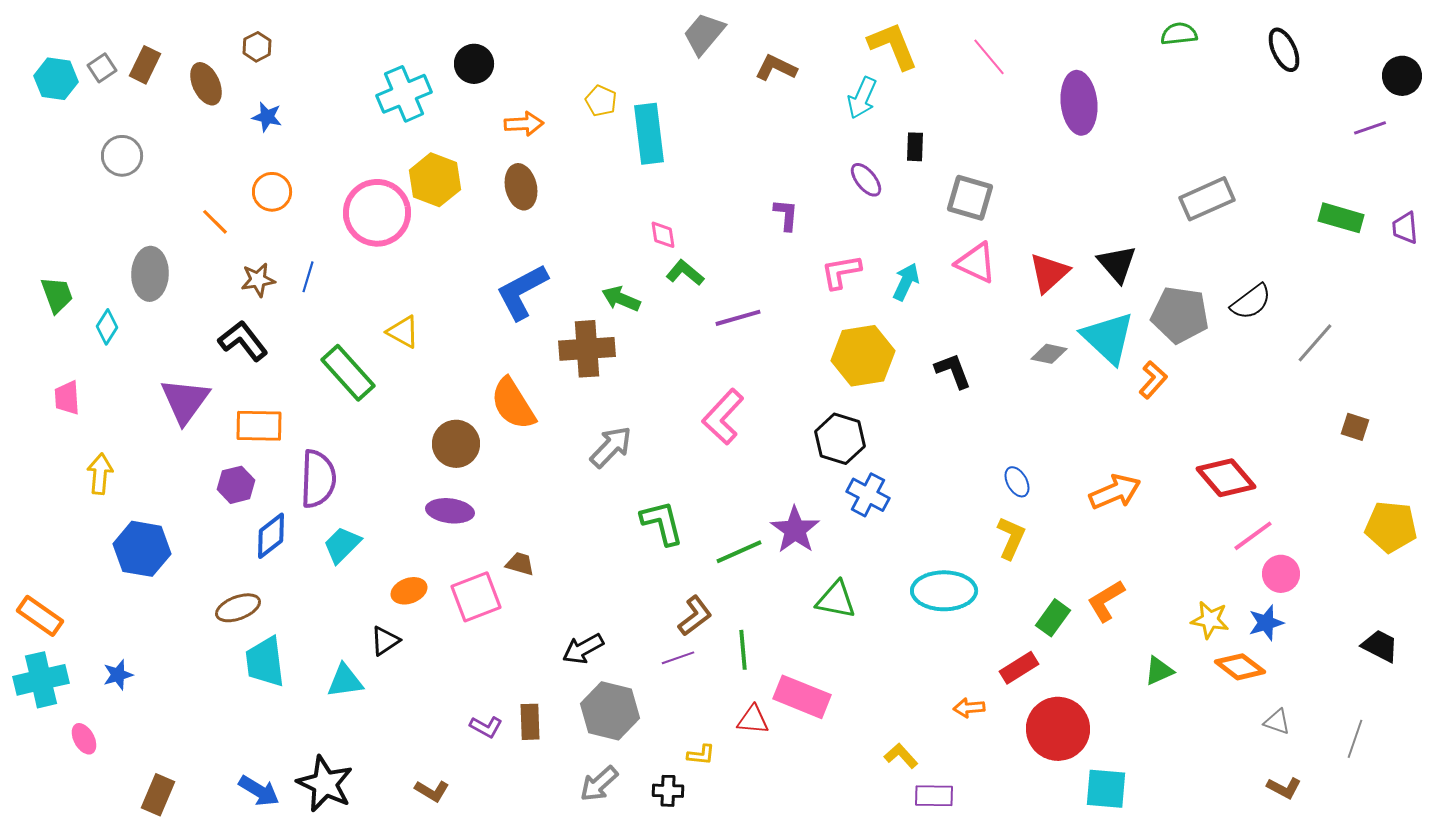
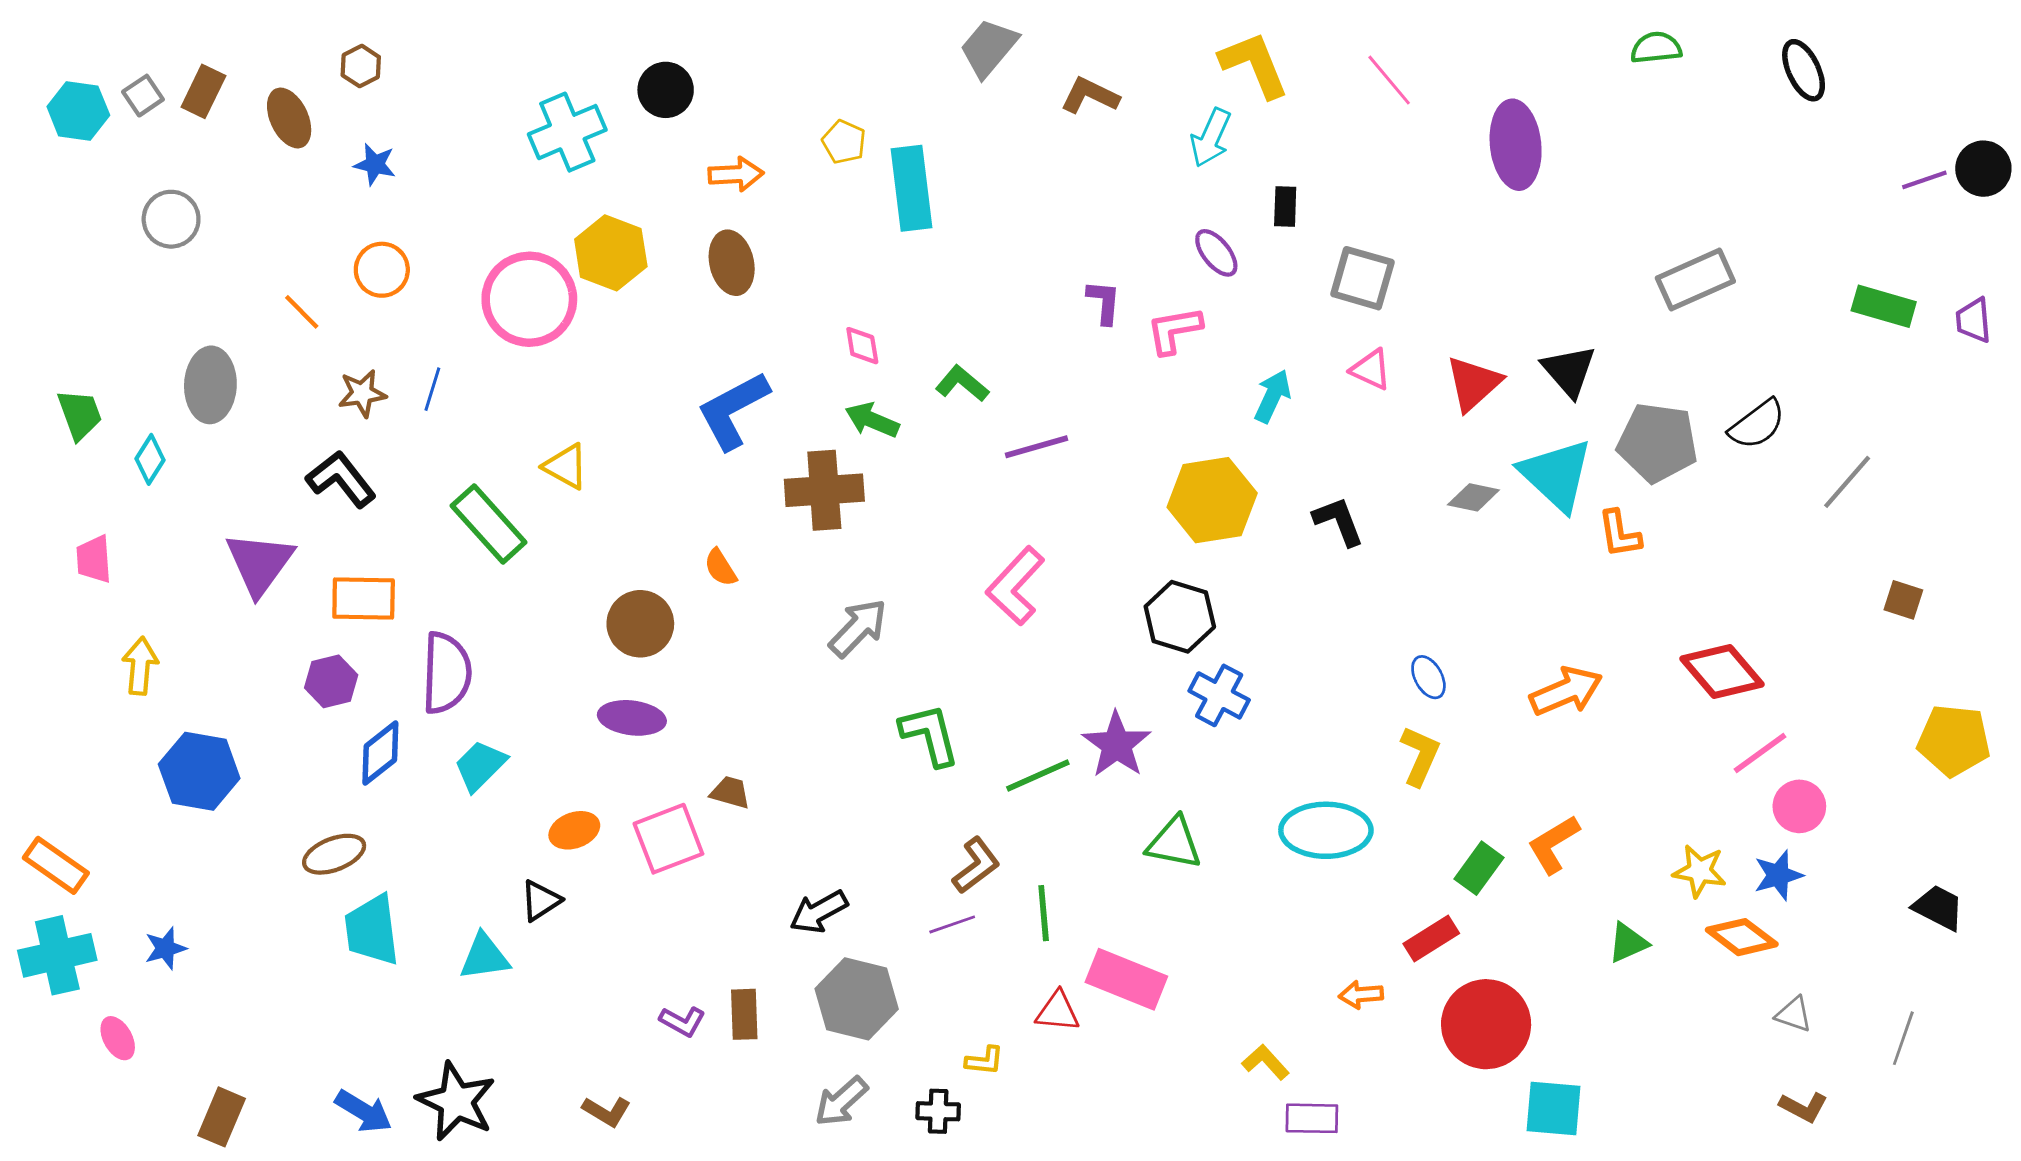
black circle: (1402, 76) -> (1983, 169), moved
pink diamond: (663, 235) -> (862, 346), moved
pink triangle: (976, 263) -> (1371, 369), size x0.7
pink L-shape: (841, 272) -> (1174, 330), moved
orange L-shape: (1153, 380) -> (1620, 534), turned 129
orange semicircle: (513, 404) -> (720, 568), size x0.5

